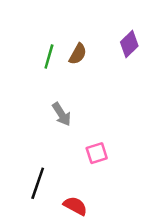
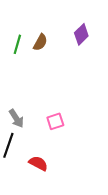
gray arrow: (61, 114) -> (16, 118), moved

